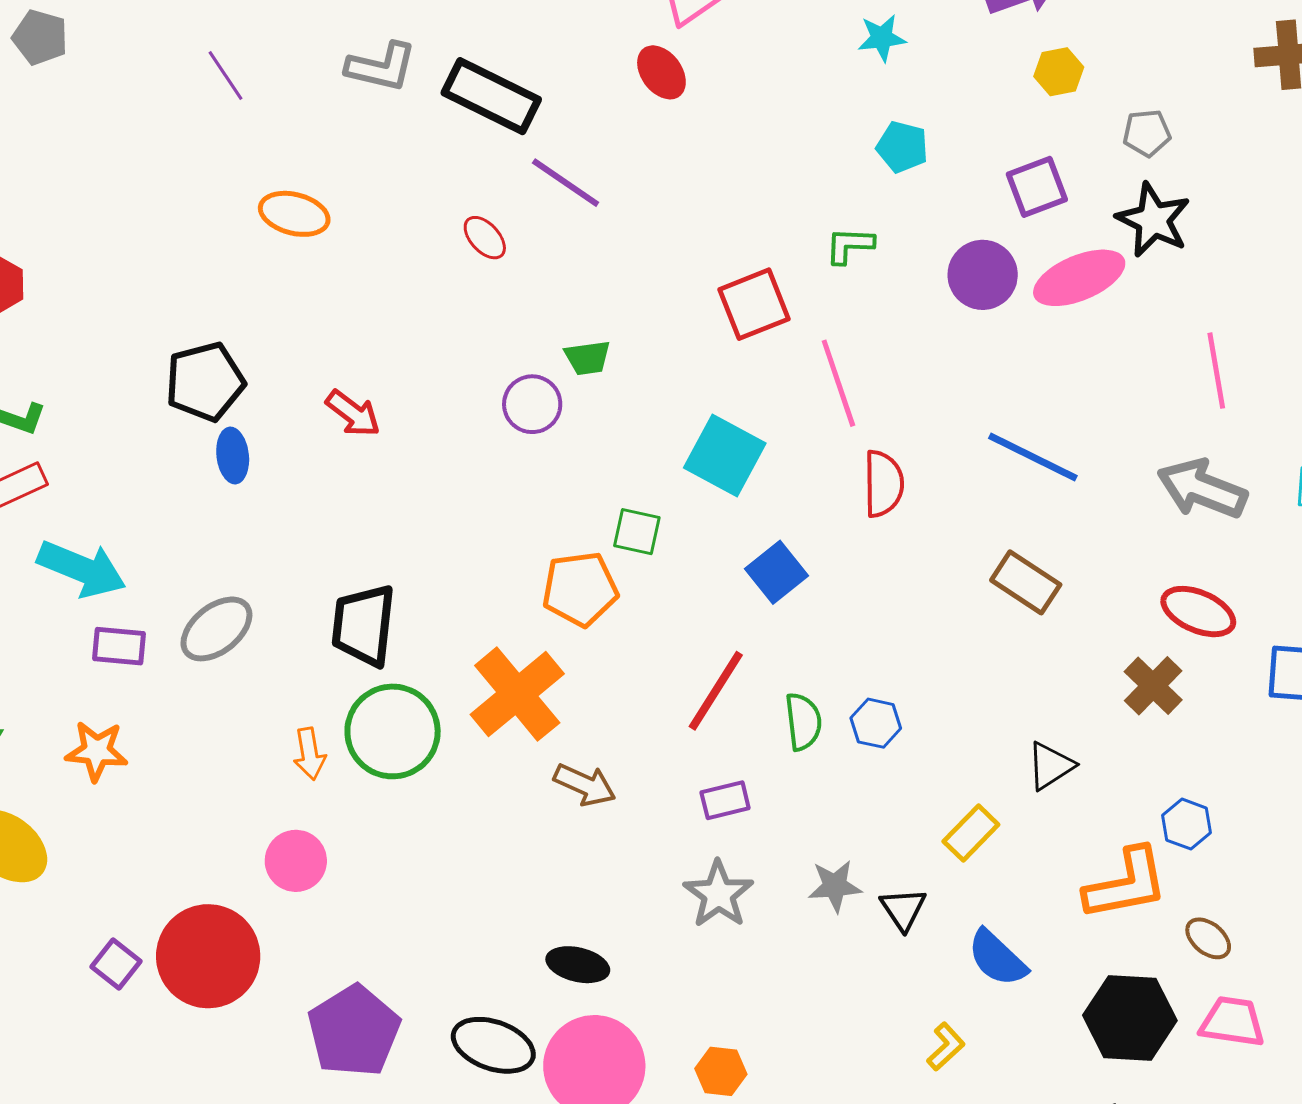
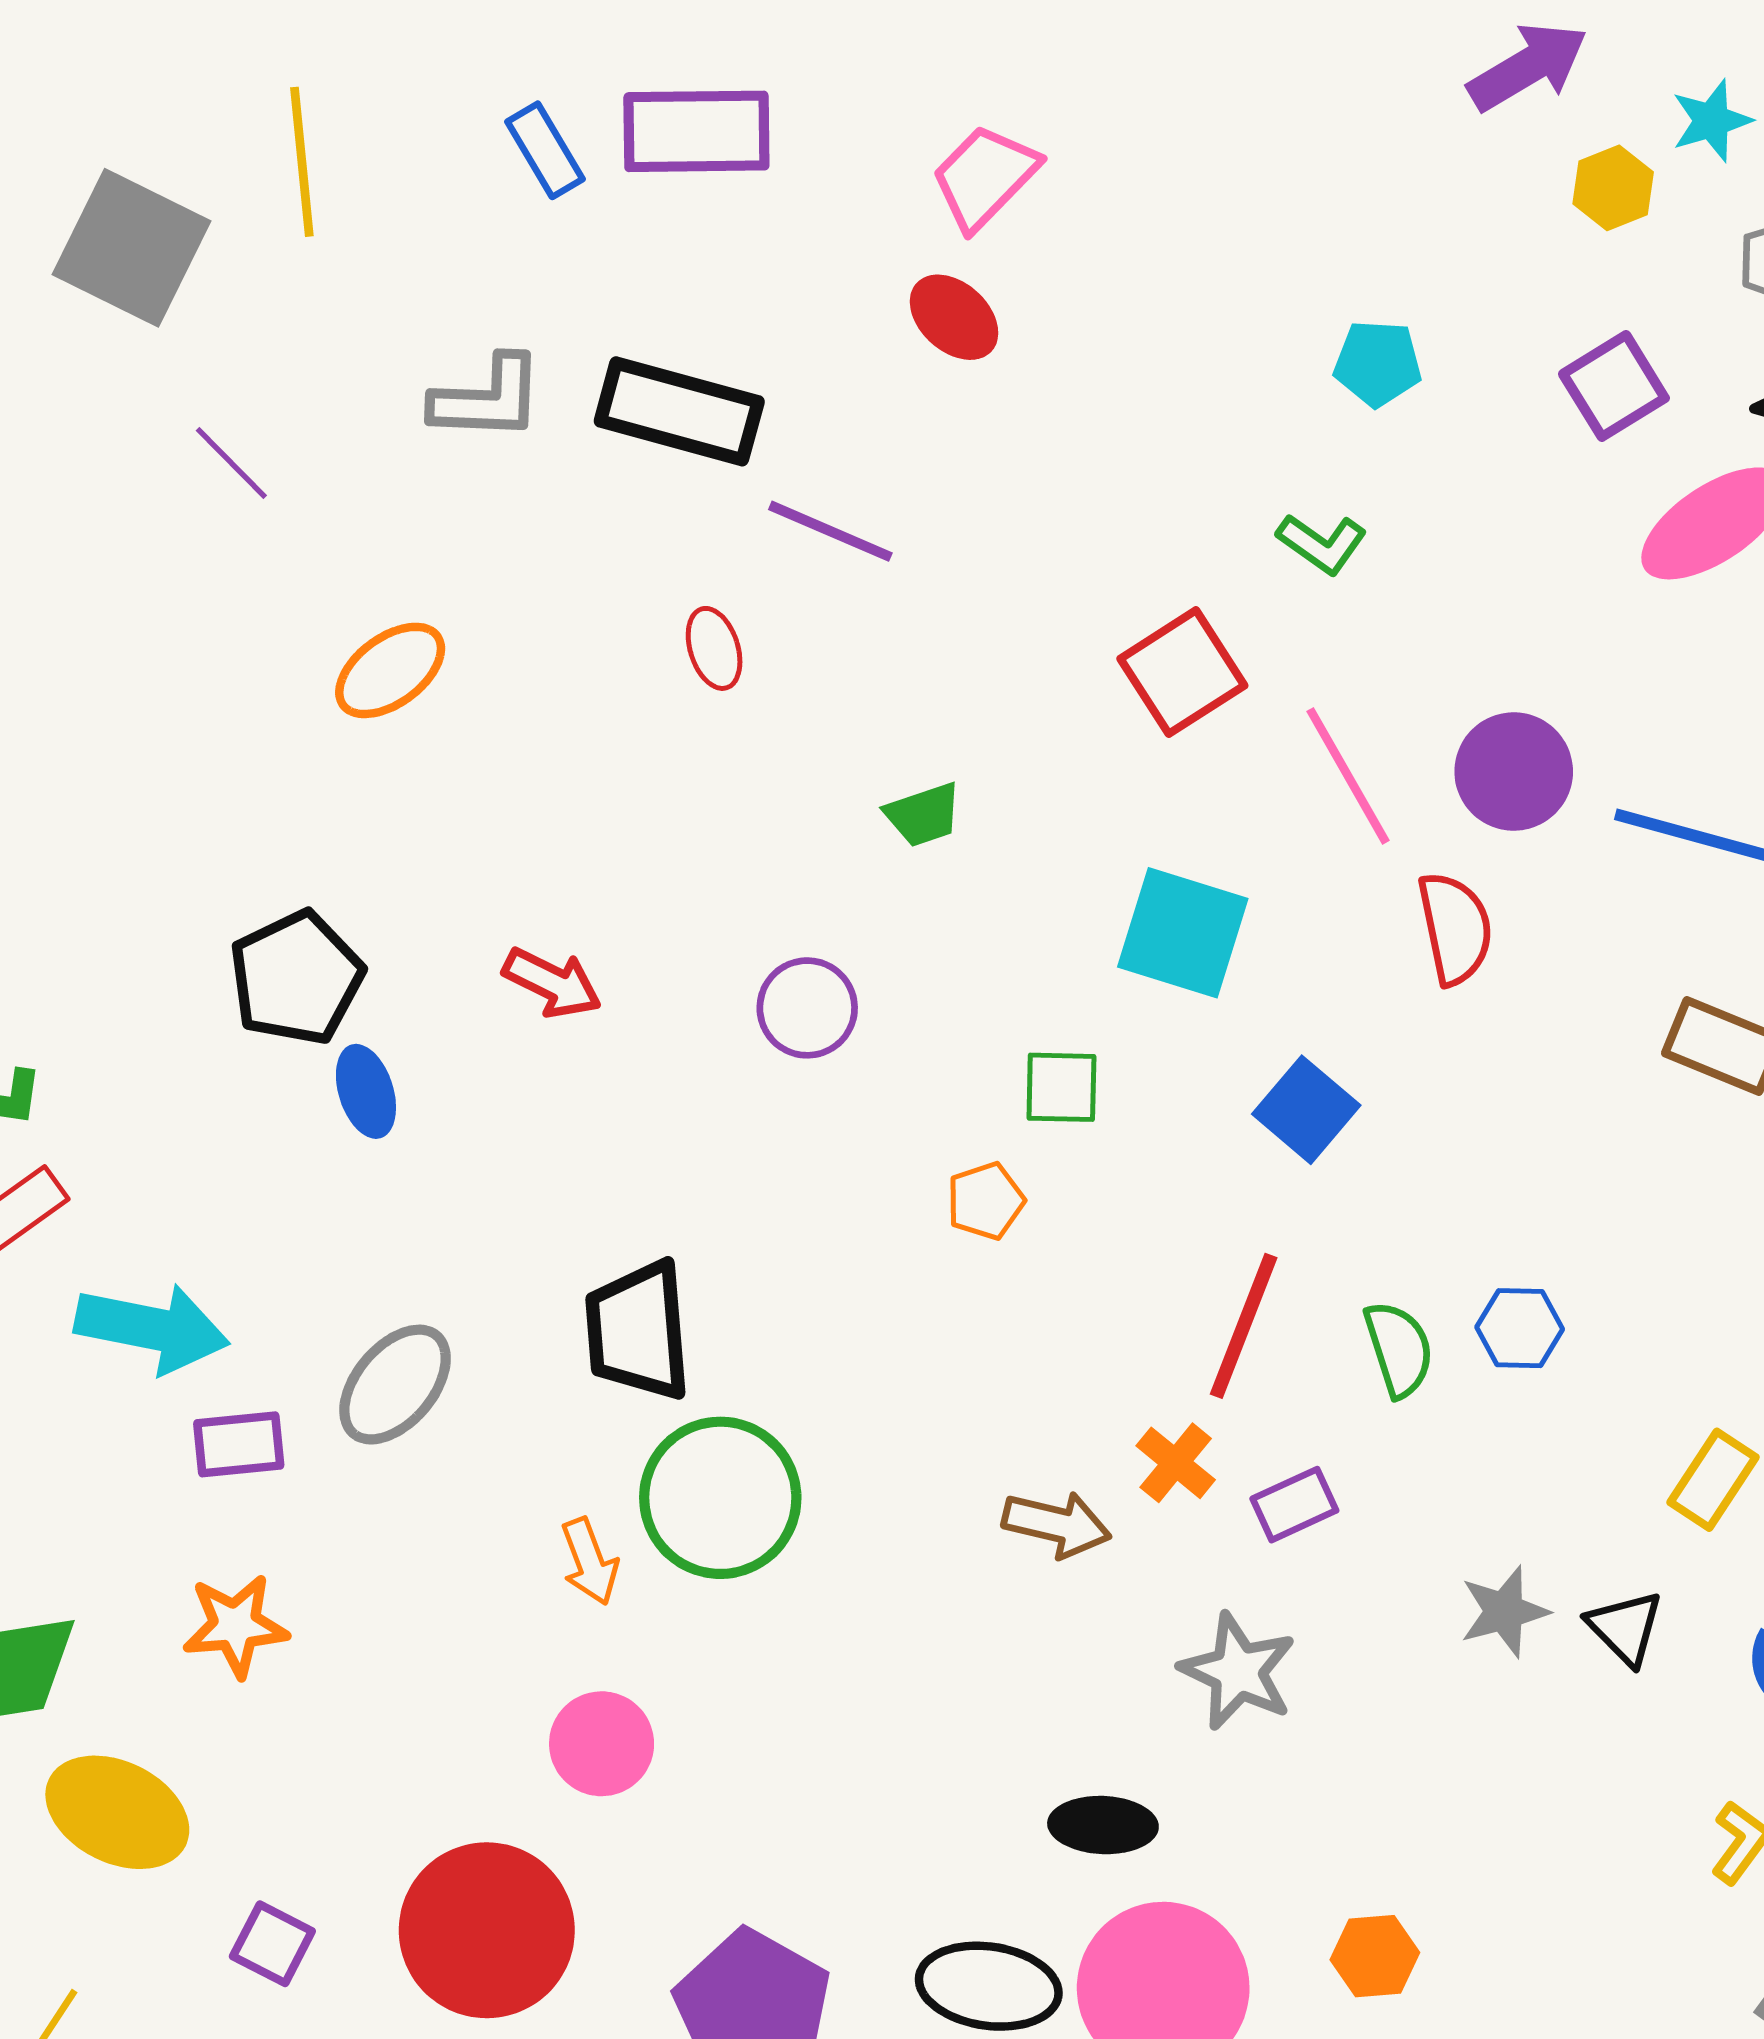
cyan star: (882, 38) -> (1711, 121), moved
orange ellipse: (294, 214) -> (390, 670), turned -40
red ellipse: (485, 238) -> (714, 648), turned 36
green L-shape: (849, 245) -> (1322, 544), turned -136
purple circle: (983, 275) -> (1514, 772), moved
purple circle: (532, 404) -> (807, 1008), moved
orange pentagon: (580, 589) -> (986, 1201), size x0.6
orange cross: (517, 694) -> (1176, 1463), moved, size x0.5
gray star: (718, 894) -> (1238, 1671), moved
purple square: (116, 964) -> (272, 1944), moved

